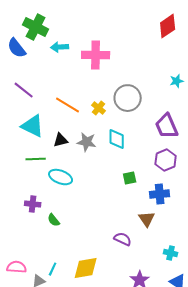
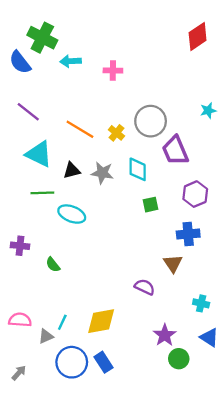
pink cross: (96, 55) -> (113, 71), size x0.6
cyan star: (177, 81) -> (208, 111), moved
purple trapezoid: (167, 126) -> (175, 151), moved
green square: (130, 178) -> (151, 205), moved
purple cross: (33, 204) -> (20, 246), moved
green semicircle: (54, 220) -> (53, 265), moved

